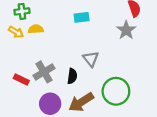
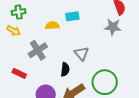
yellow semicircle: (36, 29) -> (52, 26), moved
gray star: (126, 30) -> (113, 27), turned -30
gray cross: (44, 72) -> (38, 50), moved

